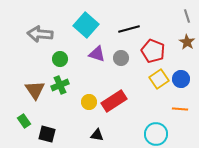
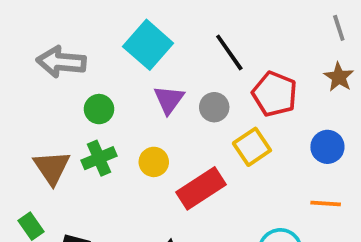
black line: (129, 29) -> (229, 52), turned 70
purple triangle: (97, 54) -> (169, 100), turned 48
yellow square: (159, 79) -> (252, 147), moved
yellow circle: (89, 102) -> (154, 162), moved

